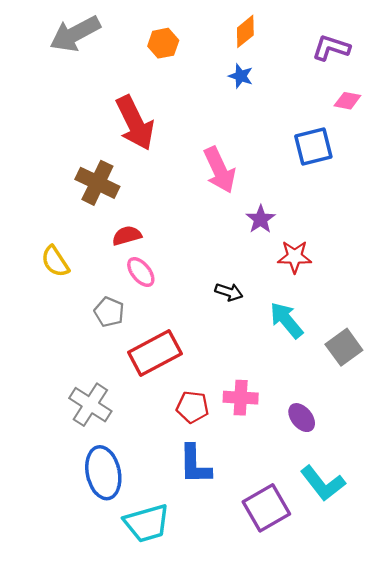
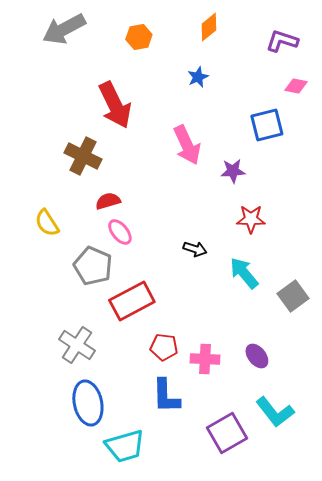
blue star: (241, 76) -> (198, 77), moved, turned 30
purple star: (261, 219) -> (233, 171), moved, turned 30
gray pentagon: (109, 312) -> (93, 266), size x1.5
pink cross: (241, 398) -> (205, 359), moved

